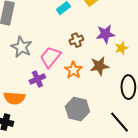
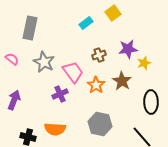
pink trapezoid: (50, 57) -> (73, 72), turned 105
brown star: (99, 66) -> (122, 81), turned -30
orange semicircle: (14, 98) -> (55, 129), moved

